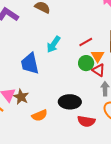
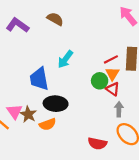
red line: (86, 42) -> (111, 59), moved
black ellipse: (70, 102) -> (56, 104), moved
orange semicircle: (40, 115) -> (48, 124), moved

